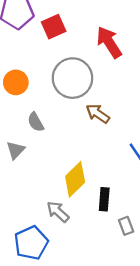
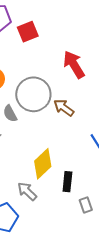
red arrow: (109, 42) -> (74, 65), moved
gray circle: (72, 78) -> (33, 94), moved

